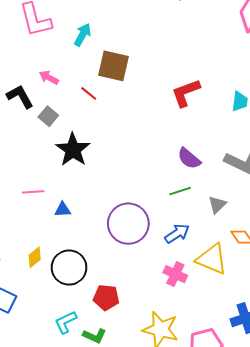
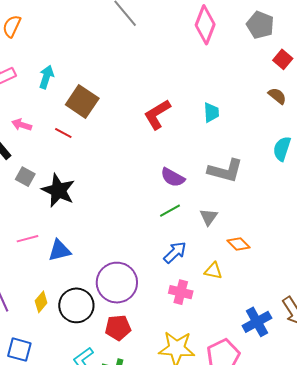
brown square: (113, 66) -> (82, 102), turned 32
gray square: (48, 116) -> (25, 177), moved
blue triangle: (63, 210) -> (60, 250), size x1.4
purple circle: (128, 224) -> (117, 283), moved
yellow triangle: (212, 259) -> (213, 271), size x0.6

